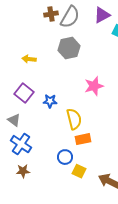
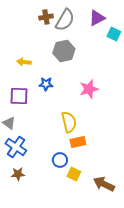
purple square: (24, 93) -> (19, 96), turned -36
blue star: (50, 101) -> (46, 84), moved

